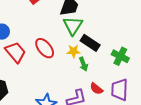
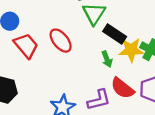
yellow star: (73, 51) -> (131, 50), moved, size x1.5
red semicircle: (96, 89) -> (122, 88), size x1.5

